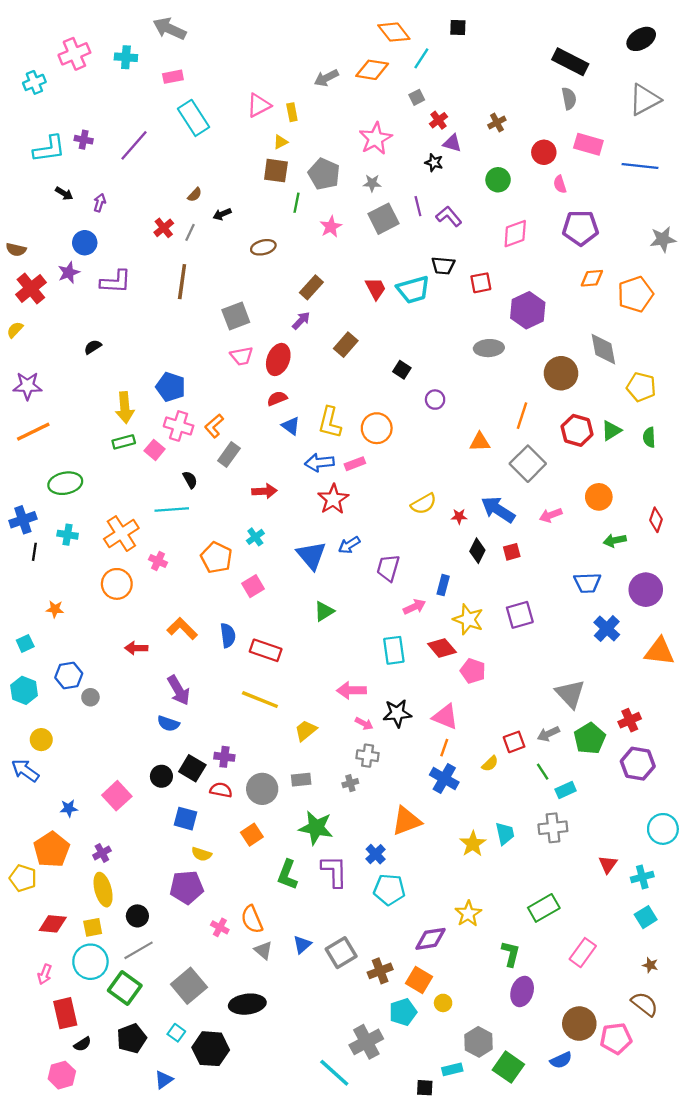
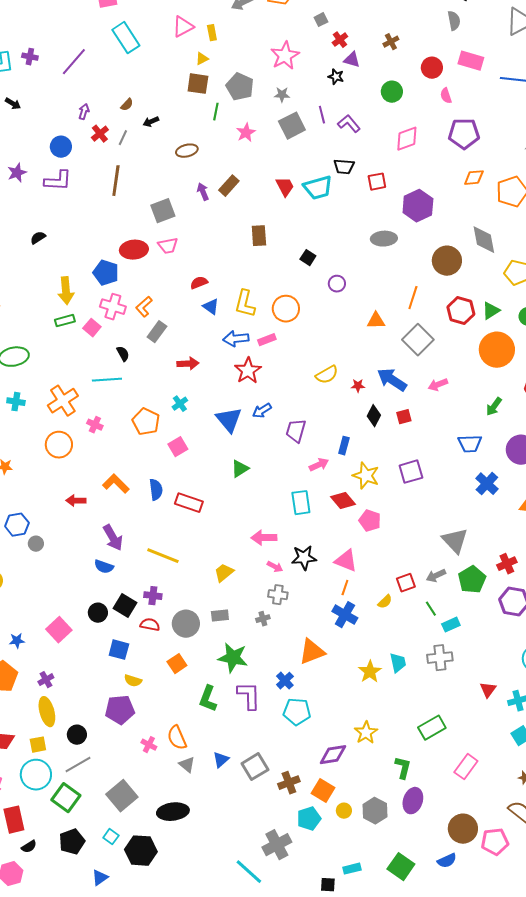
purple arrow: (100, 203) -> (84, 112), moved
blue circle: (85, 243) -> (61, 147), moved
purple arrow: (301, 321) -> (203, 192), moved, turned -66
brown rectangle: (346, 345) -> (259, 236), turned -45
red ellipse: (278, 359) -> (134, 250), moved, turned 64
orange circle: (599, 497) -> (497, 350), moved, size x1.5
green arrow: (615, 540) -> (494, 407), turned -42
yellow line: (260, 700) -> (163, 556), moved
gray hexagon: (479, 1042) -> (375, 811), moved

